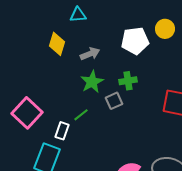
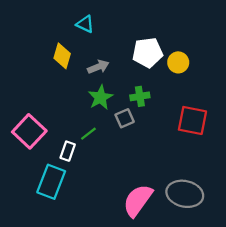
cyan triangle: (78, 15) -> (85, 24), turned 30
yellow circle: (165, 29) -> (178, 62), moved

